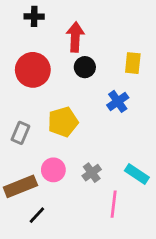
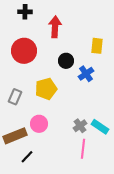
black circle: (85, 67) -> (66, 61), moved
gray cross: (92, 173) -> (80, 126), moved

